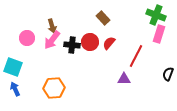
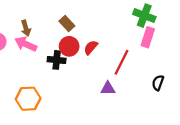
brown rectangle: (103, 18) -> (67, 24), moved
pink arrow: (52, 40) -> (26, 44), turned 78
black cross: (72, 45) -> (57, 60), moved

